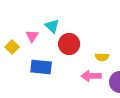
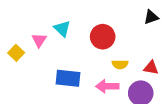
red circle: (69, 44) -> (103, 37), moved
blue rectangle: (41, 67) -> (68, 78), moved

